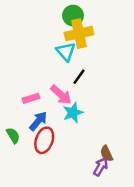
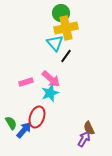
black line: (79, 77) -> (66, 56), moved
cyan star: (73, 113) -> (50, 93), moved
blue arrow: (38, 121) -> (24, 130), moved
green semicircle: (13, 135) -> (11, 123), moved

